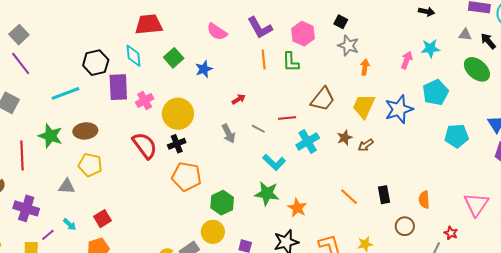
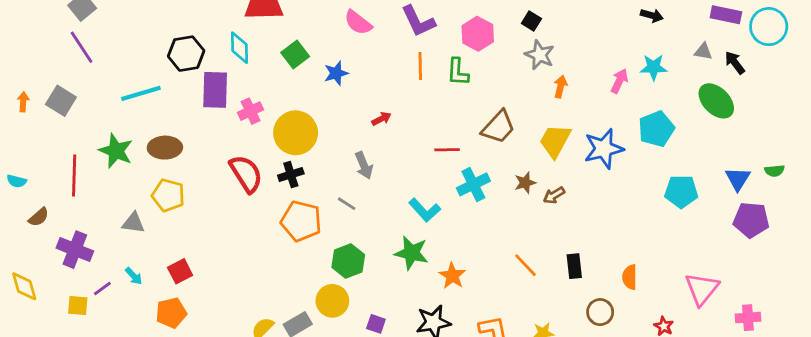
gray line: (258, 129) -> (347, 204), moved

